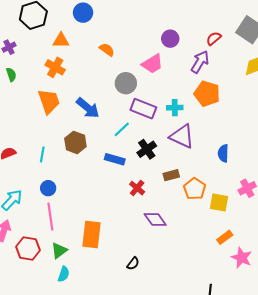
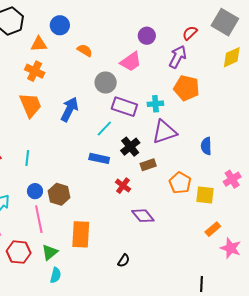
blue circle: (83, 13) -> (60, 25), moved
blue arrow: (88, 108) -> (69, 109), turned -100
purple triangle: (182, 136) -> (164, 132), turned -40
brown hexagon: (75, 142) -> (59, 194), moved
brown rectangle: (171, 175) -> (148, 165), moved

